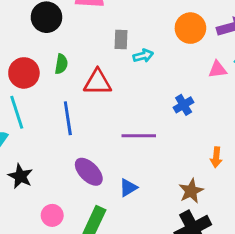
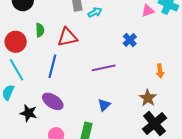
blue line: (68, 118) -> (52, 66), turned 35
purple ellipse: (89, 172) -> (53, 101), moved

